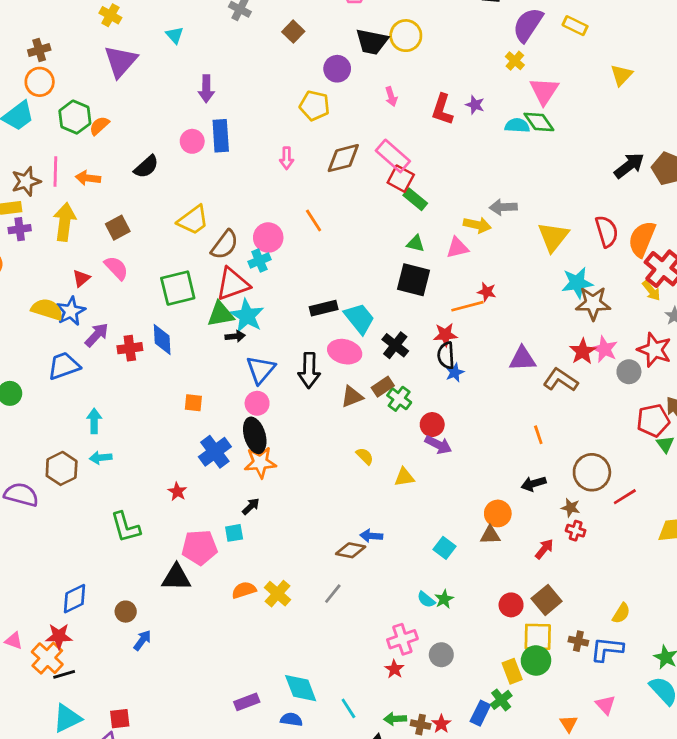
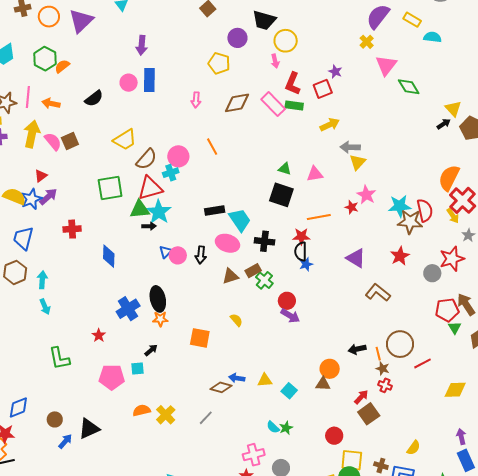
yellow circle: (406, 36) -> (286, 41), moved
yellow triangle: (621, 75) -> (453, 109), moved, turned -30
orange circle: (40, 82) -> (49, 17), moved
red L-shape: (442, 109) -> (293, 84), moved
green diamond: (539, 122) -> (409, 87), moved
cyan semicircle: (517, 125) -> (433, 37), moved
black arrow: (629, 166) -> (444, 124), size x0.6
red square: (401, 179) -> (323, 89), moved, turned 36
green rectangle: (415, 199) -> (294, 106), moved, turned -36
yellow arrow: (477, 225) -> (330, 125), moved, turned -42
red semicircle: (607, 231) -> (425, 210), moved
yellow triangle: (553, 237) -> (358, 162), moved, size x0.7
pink semicircle: (116, 268) -> (53, 141), moved
red star: (487, 292) -> (352, 207), moved
purple arrow: (97, 335) -> (48, 197), moved
blue diamond: (162, 339) -> (109, 256), moved
black cross: (395, 345) -> (264, 241), turned -36
pink star: (605, 349) -> (366, 195), moved
red star: (654, 350) -> (452, 259), turned 30
purple triangle: (522, 359) -> (356, 258), turned 30
blue trapezoid: (64, 366) -> (23, 238), turned -60
blue triangle: (261, 370) -> (166, 252), size x0.6
black arrow: (309, 370) -> (201, 255), size x0.7
brown L-shape: (561, 380) -> (378, 293), moved
orange square: (193, 403) -> (200, 338), moved, size x1.5
pink circle: (257, 403) -> (178, 255), moved
orange line: (538, 435) -> (378, 354), moved
cyan arrow: (101, 458) -> (45, 307), turned -112
orange star: (260, 462) -> (160, 319), size x0.7
brown hexagon: (62, 468) -> (15, 272), moved
yellow triangle: (404, 477) -> (265, 380), moved
black triangle: (176, 577) -> (89, 429), moved, turned -30
brown square: (547, 600) -> (369, 414), moved

